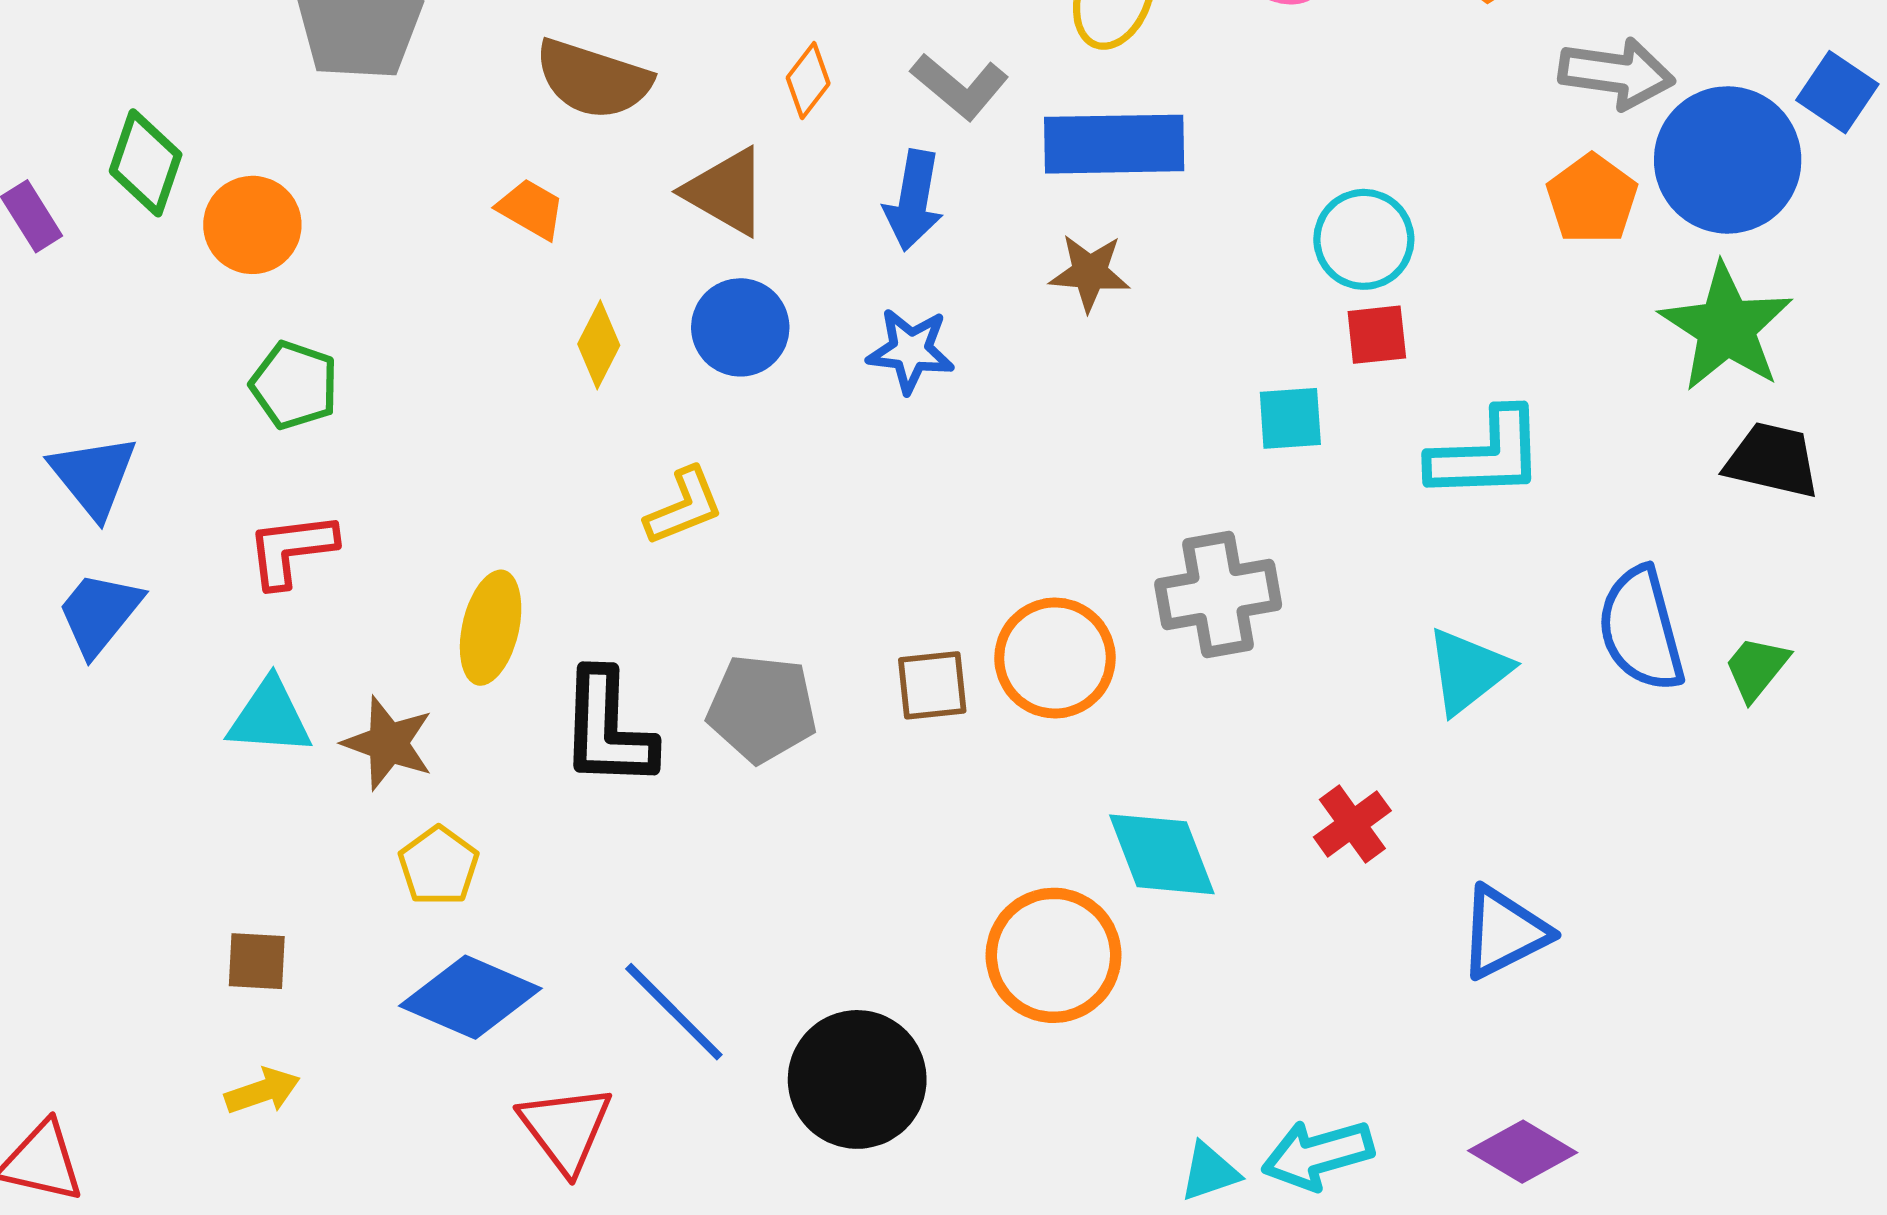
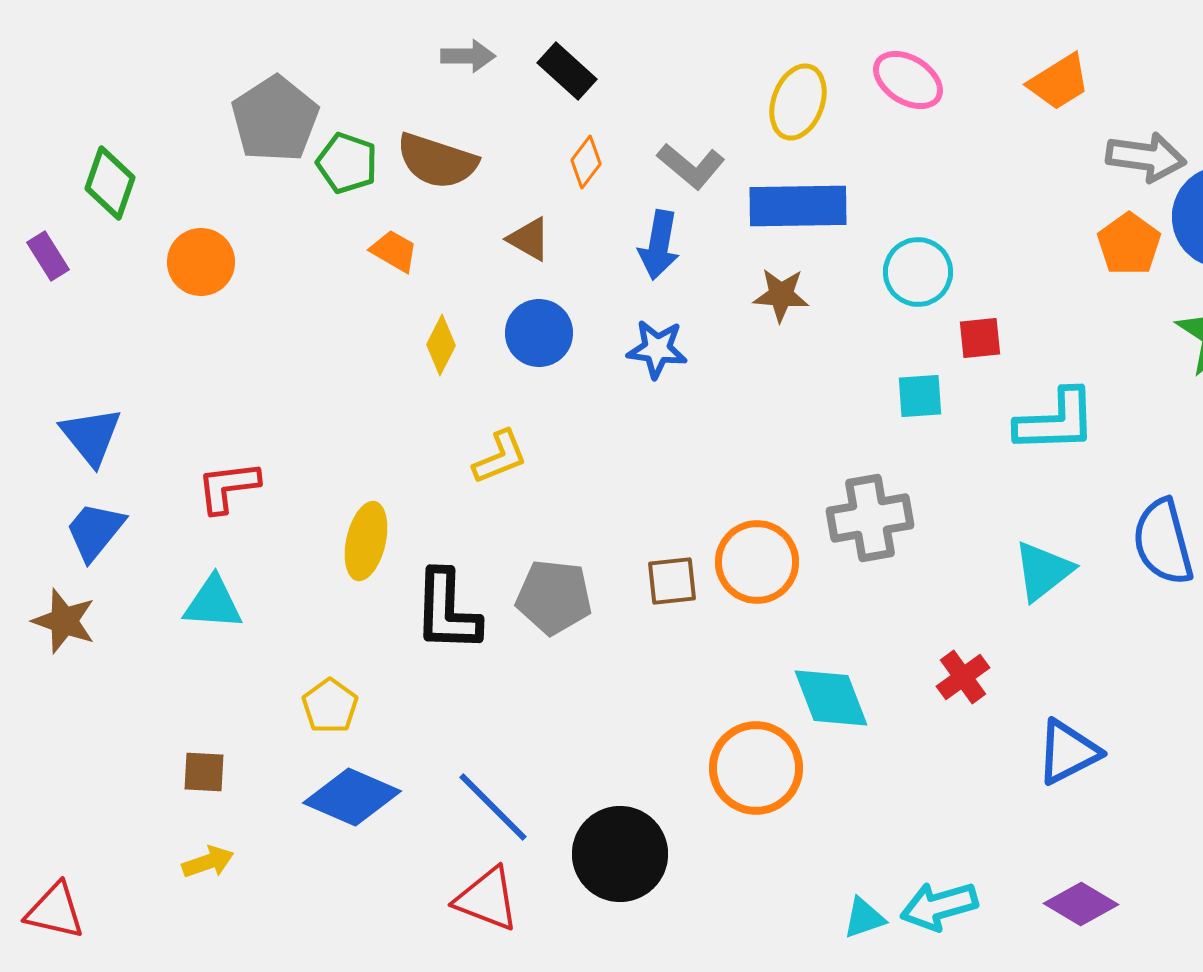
green diamond: (146, 163) -> (110, 183), moved
brown triangle: (726, 192) -> (529, 239), size x0.7
cyan circle: (1364, 239) -> (918, 272), moved
green pentagon: (294, 385) -> (347, 163), moved
brown star: (388, 743) -> (64, 621), moved
red triangle: (566, 1129) -> (487, 899), moved, turned -32

